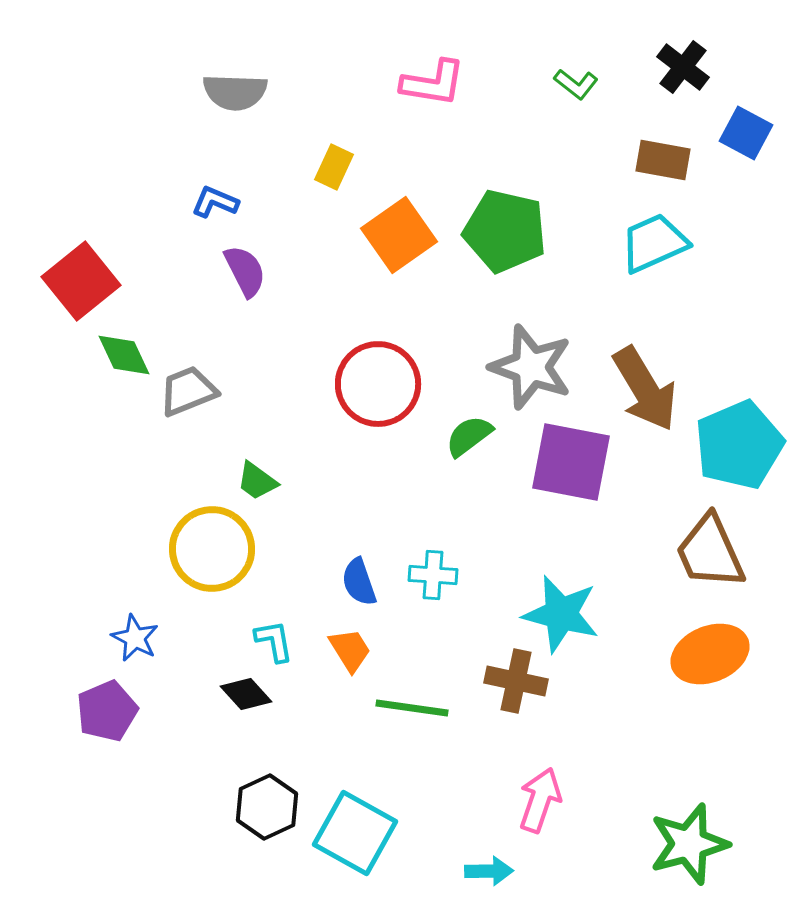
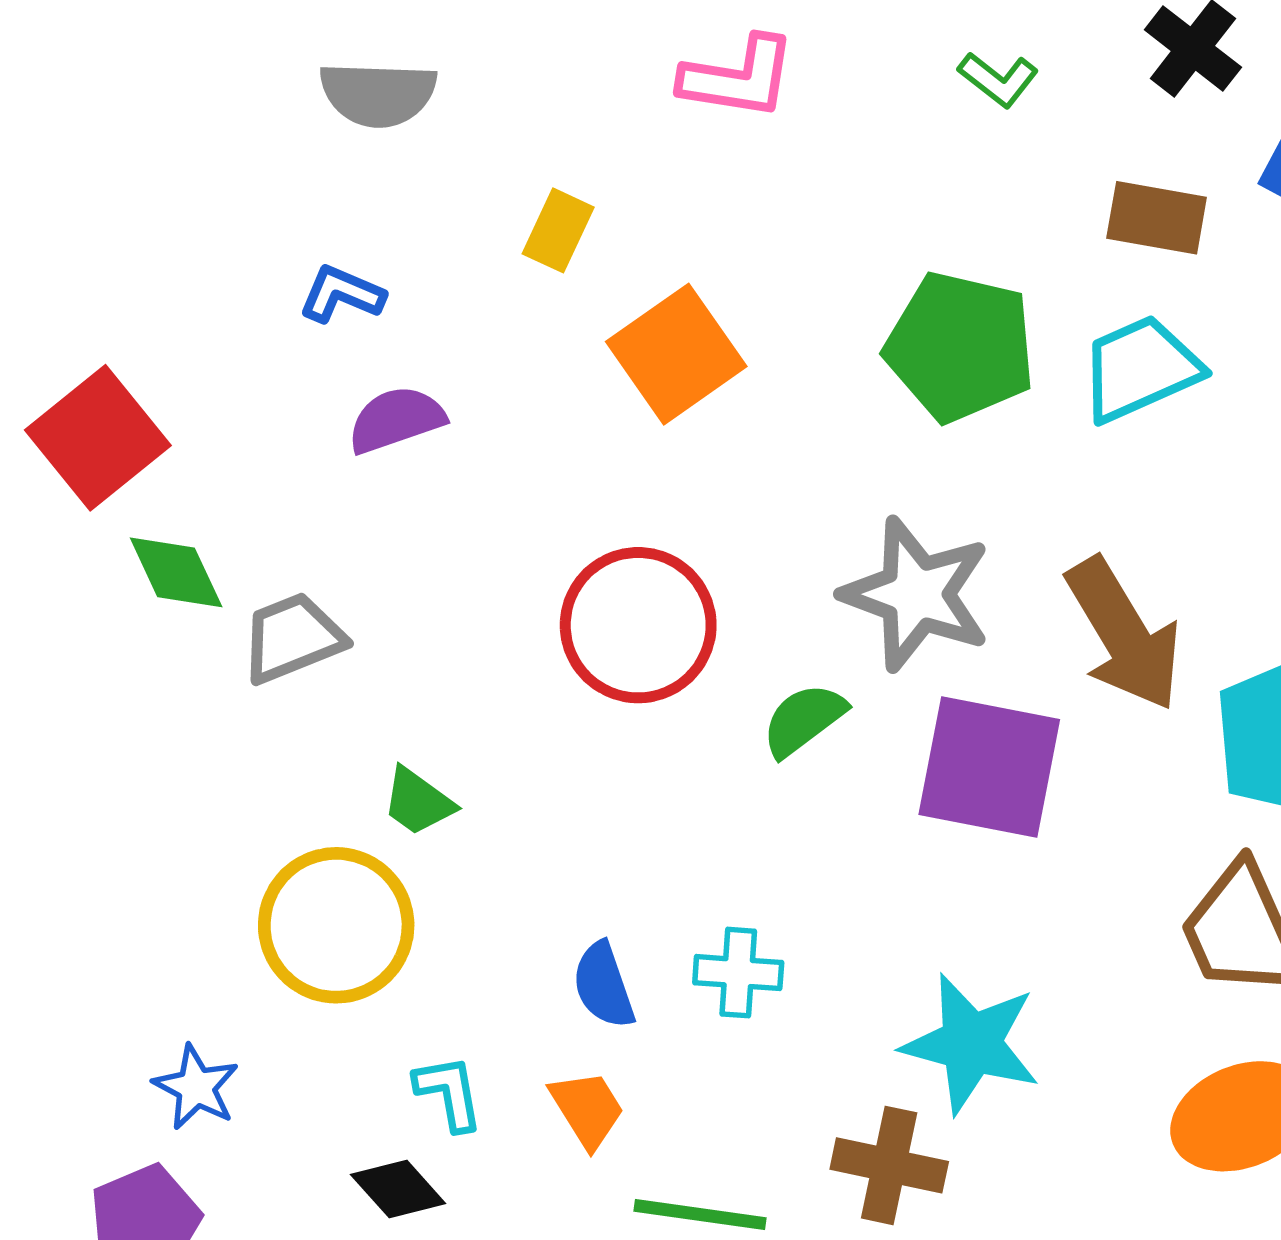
green pentagon: (505, 231) -> (960, 347), moved
purple semicircle: (245, 271) -> (396, 420), turned -82

